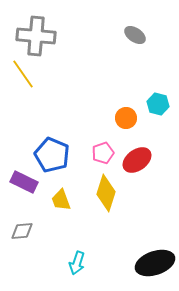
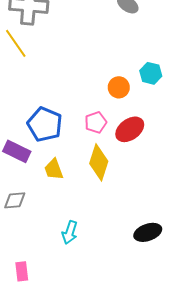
black ellipse: (155, 263) -> (148, 232), size x0.7

